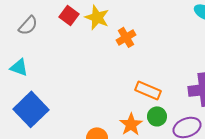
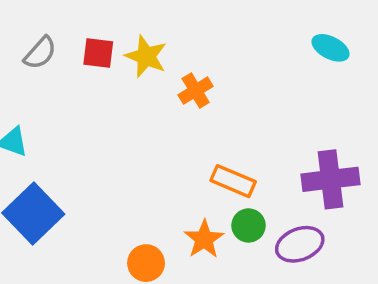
red square: (69, 15) -> (98, 53), turned -30
gray semicircle: (28, 25) -> (40, 53), moved

